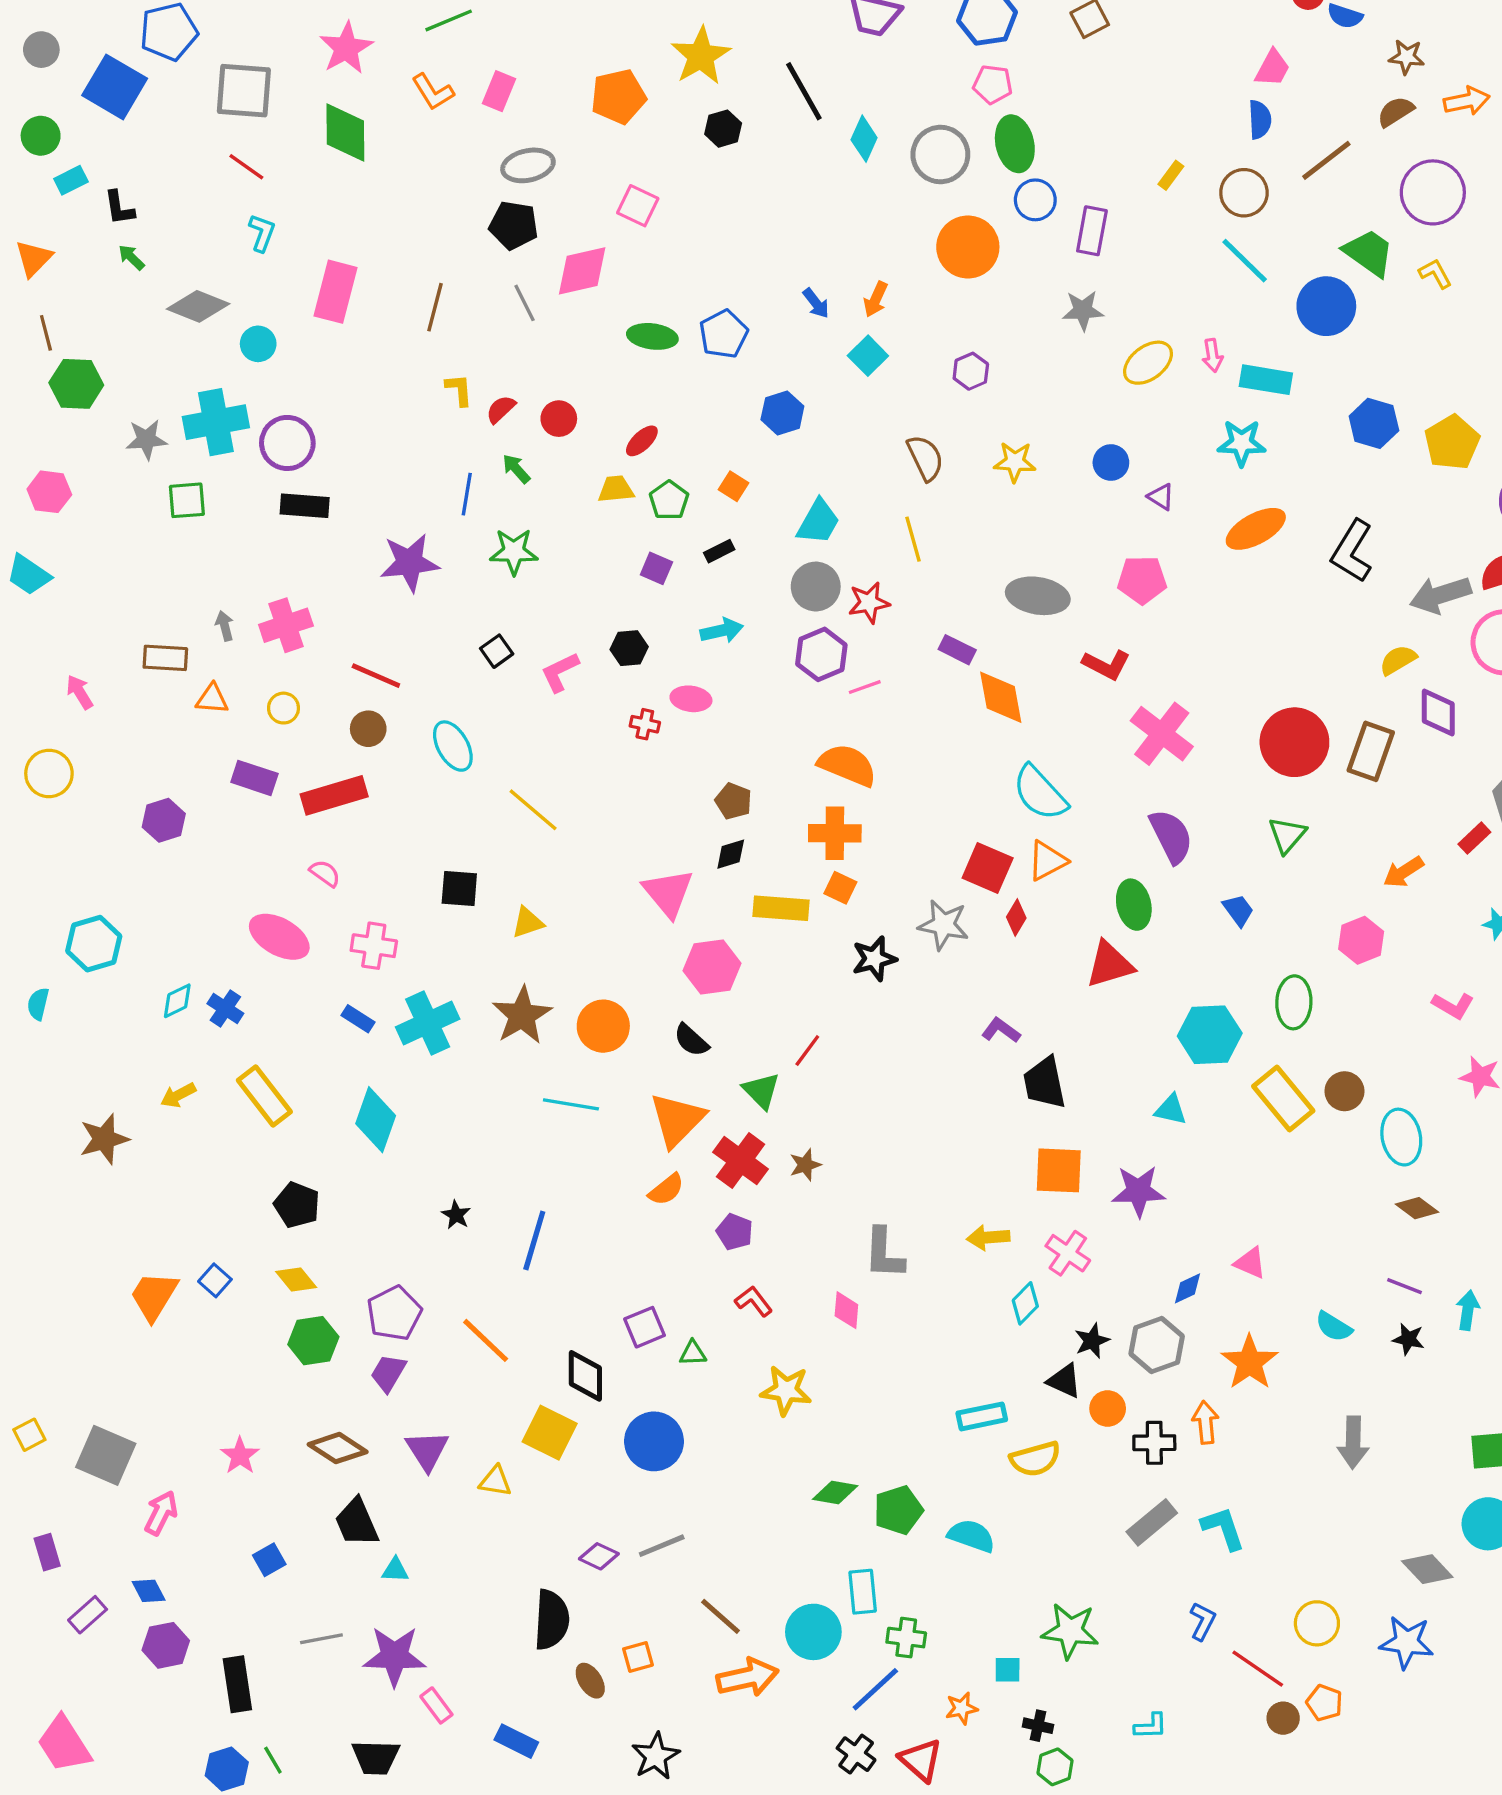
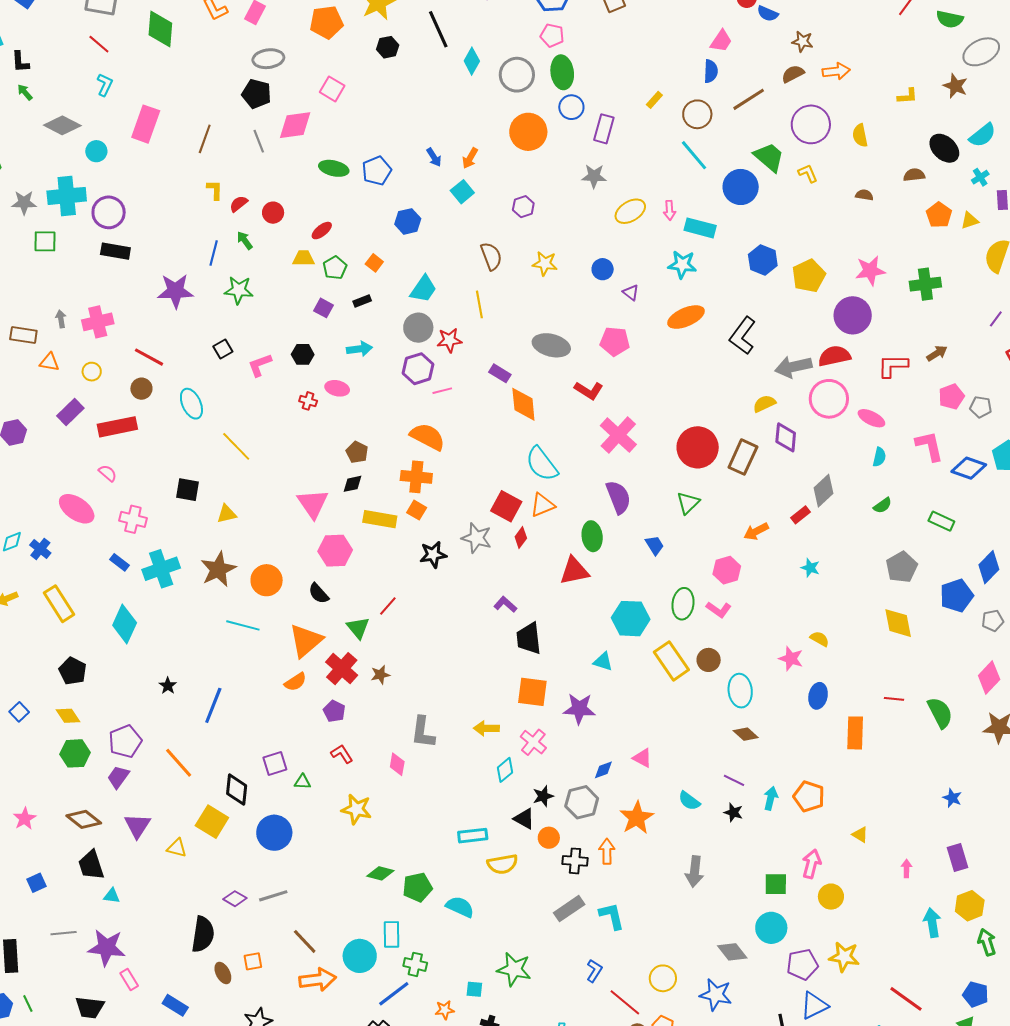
purple rectangle: (254, 778) -> (70, 412), turned -68
pink L-shape: (1453, 1006) -> (719, 610), moved

